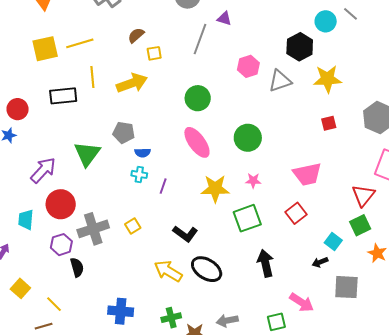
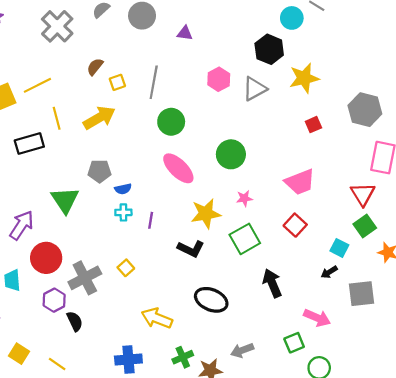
gray line: (200, 39) -> (154, 82), moved
black L-shape: (185, 234) -> (191, 249), moved
yellow arrow: (168, 271) -> (157, 318), moved

